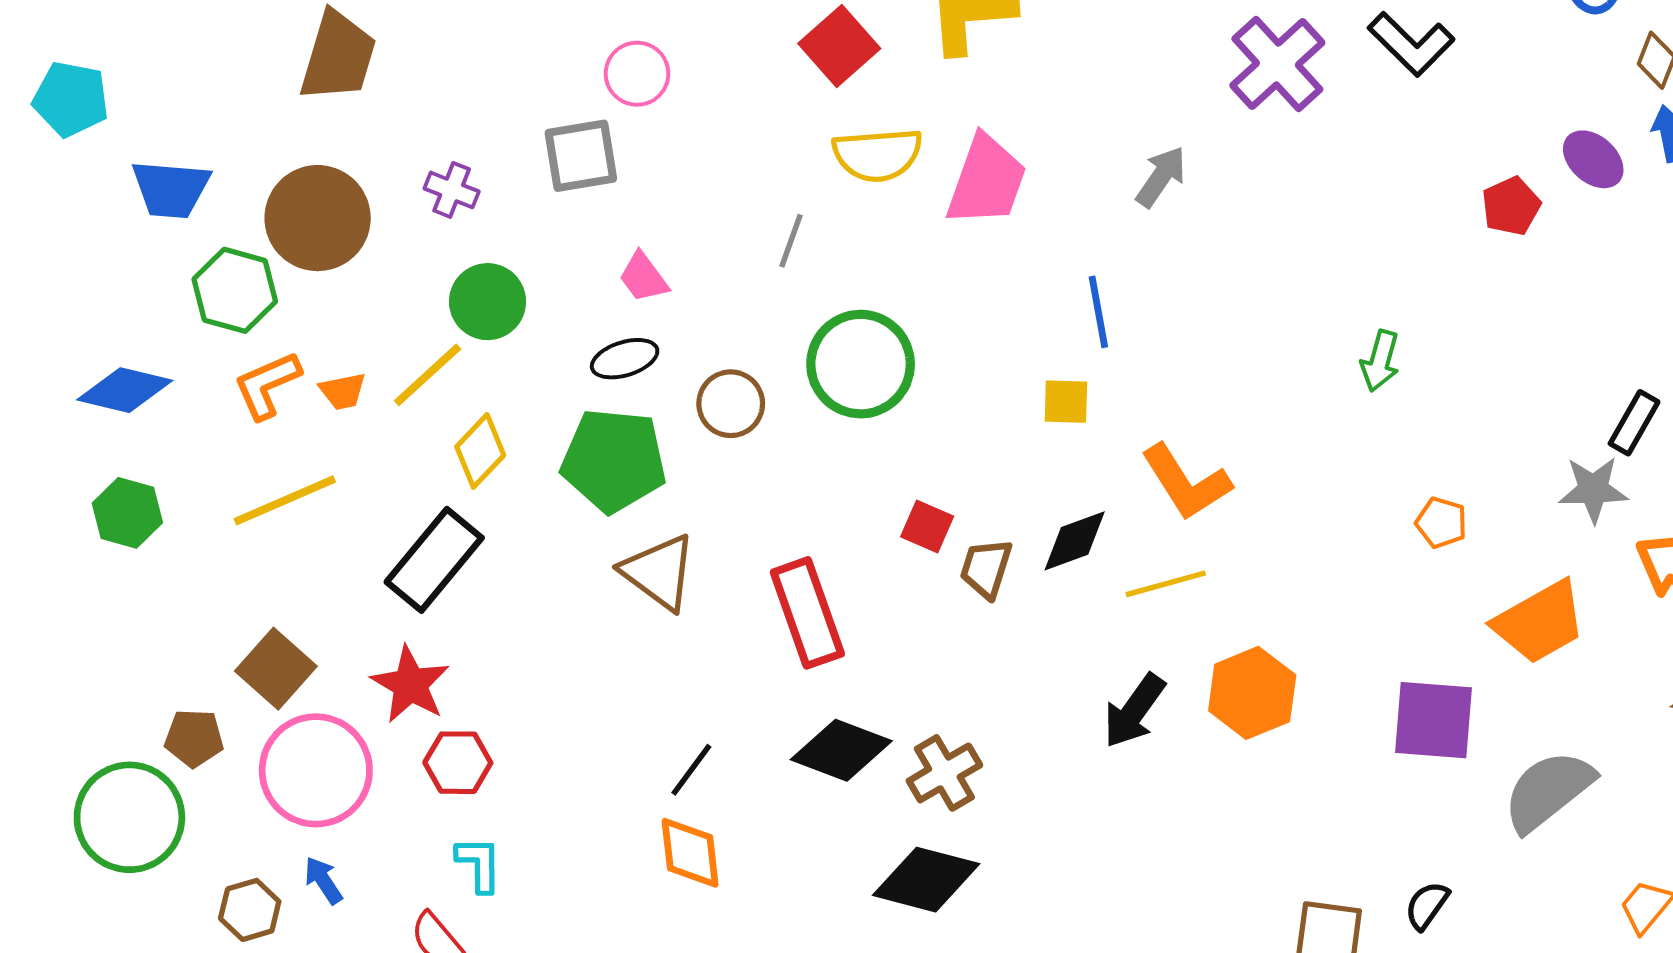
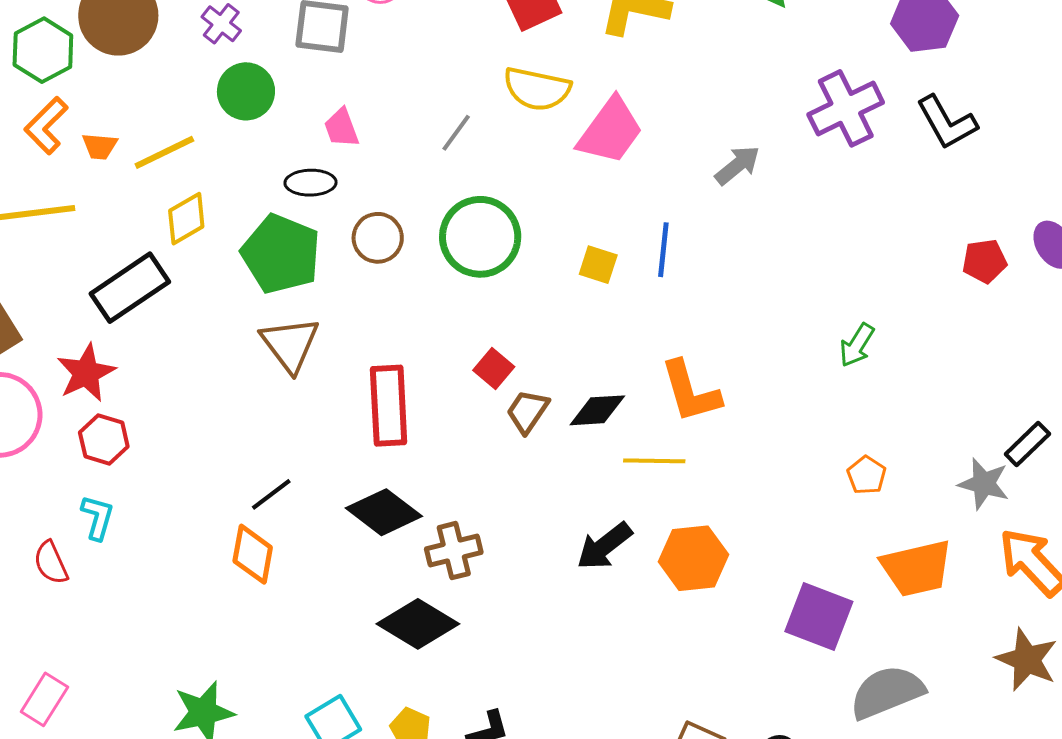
green circle: (488, 302) -> (246, 91), moved
orange L-shape: (267, 385) -> (46, 126), turned -38
yellow square: (1066, 402) -> (598, 265), moved

